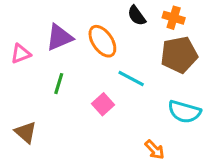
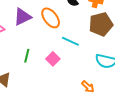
green line: (59, 84) -> (27, 56), moved

